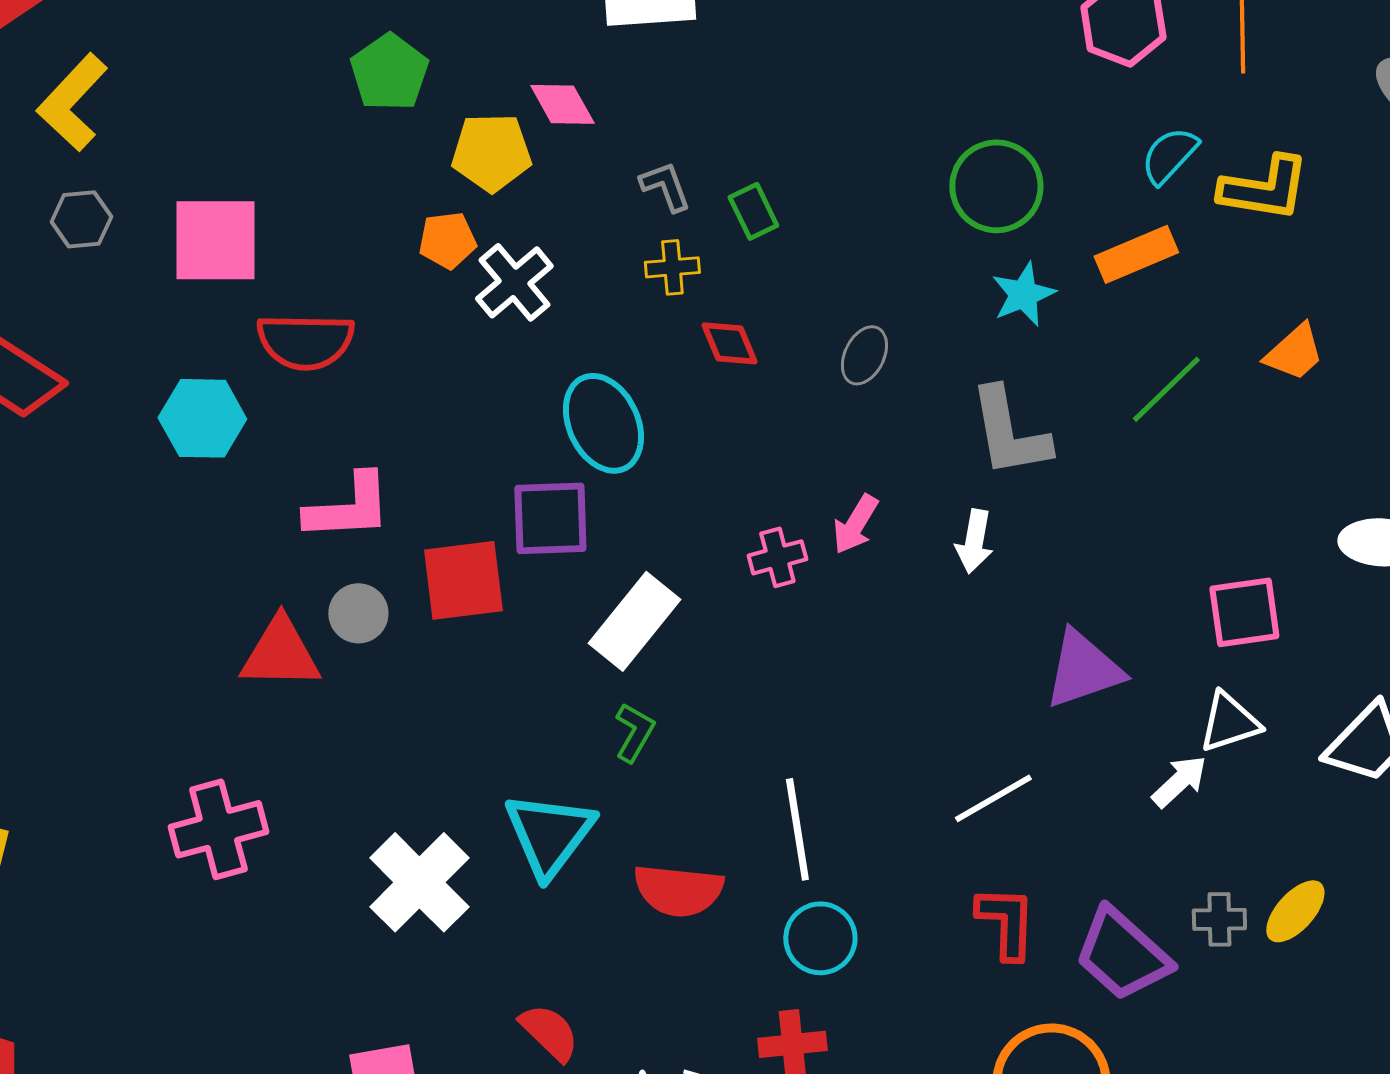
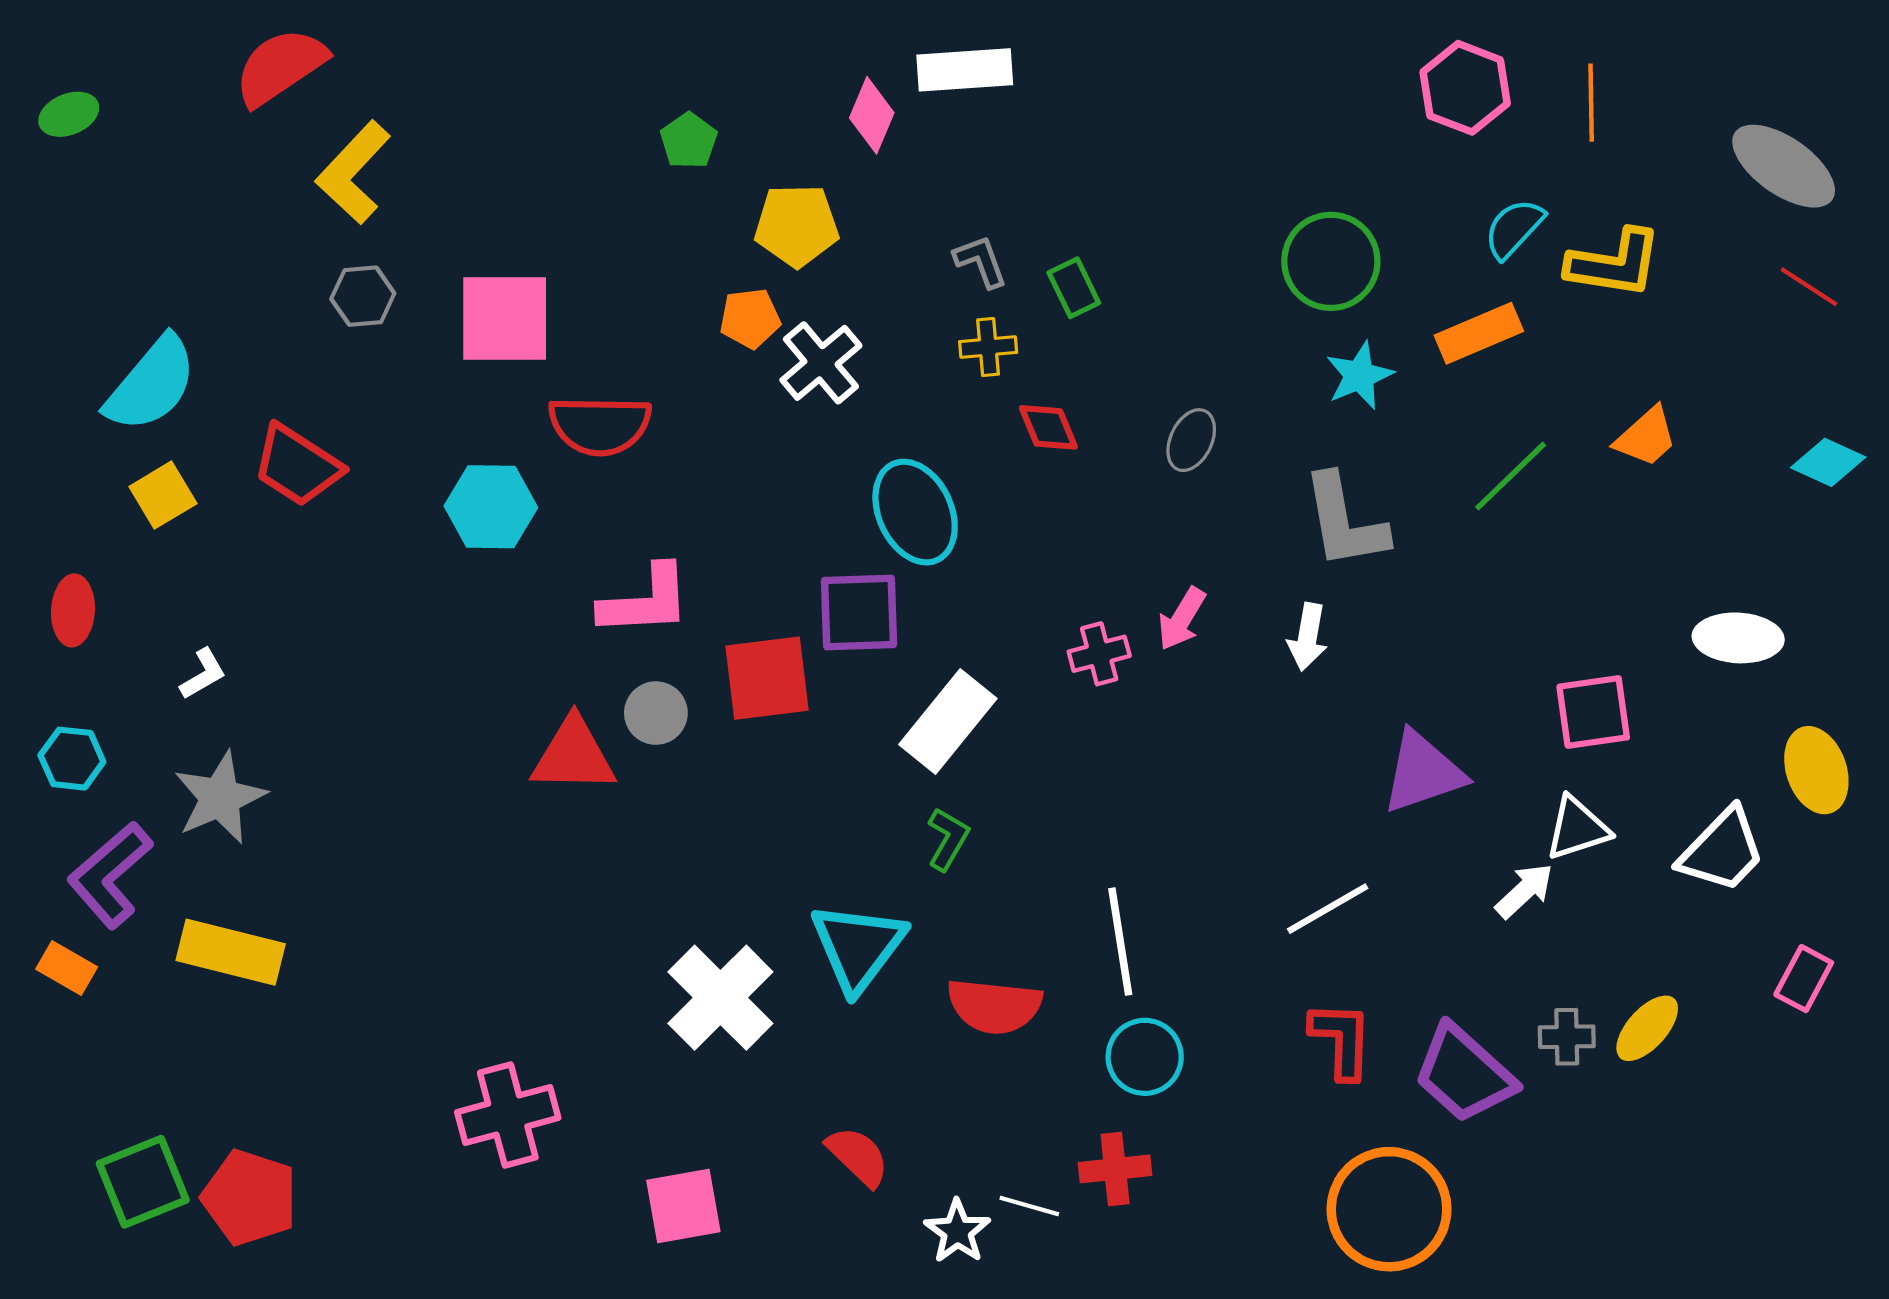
green pentagon: (389, 72) -> (689, 141), size x0.7
pink diamond: (562, 104) -> (872, 115), moved, turned 52
pink cross: (218, 829) -> (508, 1115), moved

